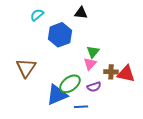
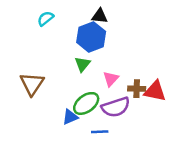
blue hexagon: (60, 35) -> (91, 37), moved
green triangle: (93, 52) -> (82, 64), moved
purple semicircle: (94, 87) -> (116, 107), size x1.6
blue triangle: (57, 95) -> (70, 117), size x0.6

